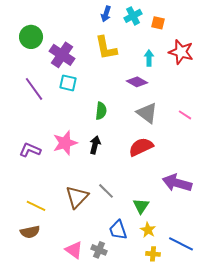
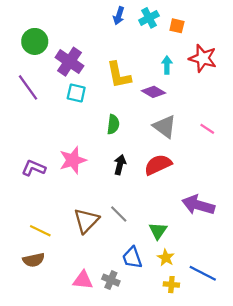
yellow L-shape: (106, 48) -> (119, 75), moved
purple line: (34, 89) -> (28, 87), moved
black arrow: (95, 145) -> (120, 165), moved
pink triangle: (74, 250) -> (83, 280), turned -30

